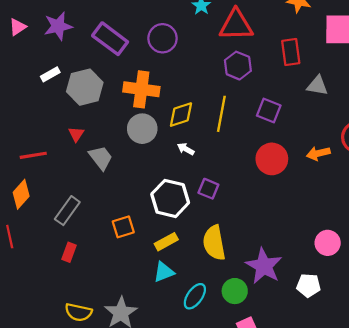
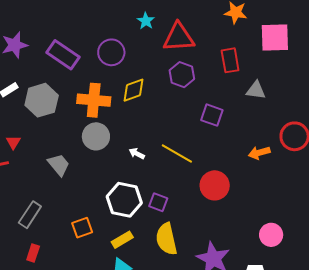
yellow line: (221, 114) -> (177, 154), moved, turned -68
yellow diamond: (181, 115) -> (134, 90), moved
red triangle: (76, 134) -> (13, 142), moved
red circle: (272, 159) -> (215, 185), moved
purple square: (208, 189) -> (158, 202), moved

